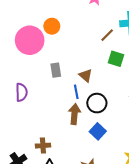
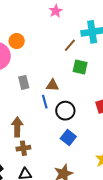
brown triangle: (86, 75) -> (52, 85), turned -32
brown arrow: (74, 114) -> (17, 127), moved
brown cross: (43, 146) -> (23, 148), moved

